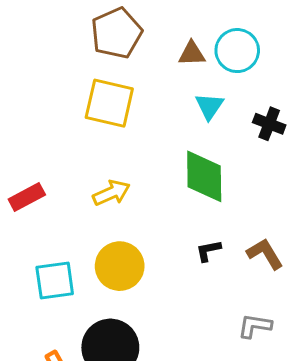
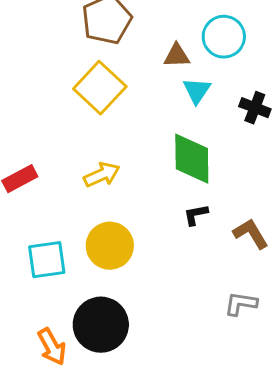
brown triangle: (192, 54) -> (177, 56), moved
yellow square: (109, 103) -> (100, 88), turned 30
black L-shape: (208, 251) -> (196, 215), moved

